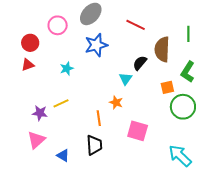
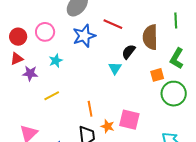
pink circle: (58, 25) -> (45, 32), moved
red line: (136, 25) -> (113, 24), moved
orange star: (116, 102) -> (108, 126), moved
purple star: (40, 113) -> (30, 73), moved

